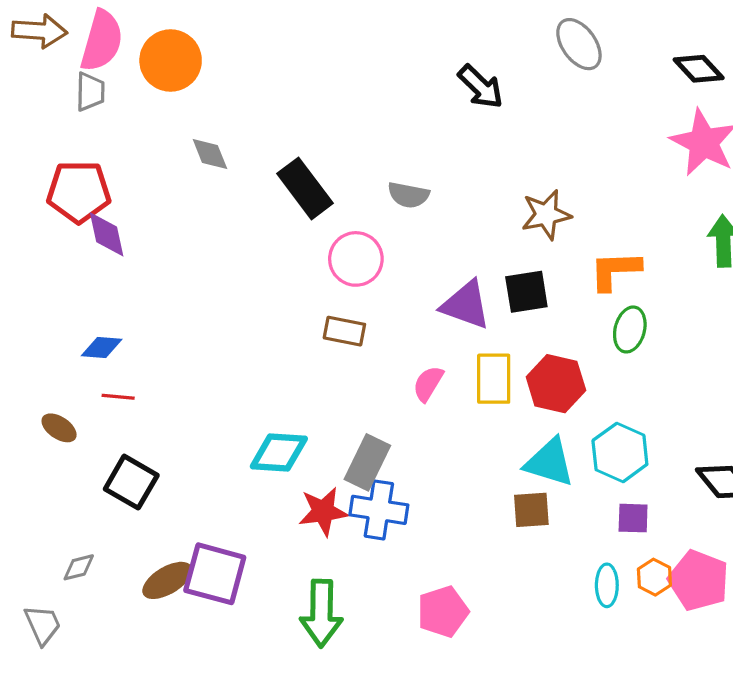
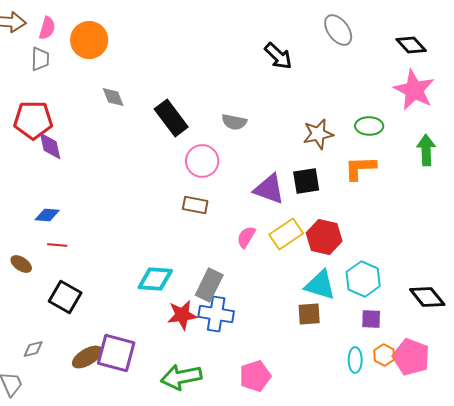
pink semicircle: (102, 41) -> (47, 28), size x0.6
green ellipse: (630, 329) -> (369, 126), moved, turned 76
yellow rectangle: (494, 379) -> (286, 234), turned 56
green arrow: (321, 613) -> (181, 377), turned 78

